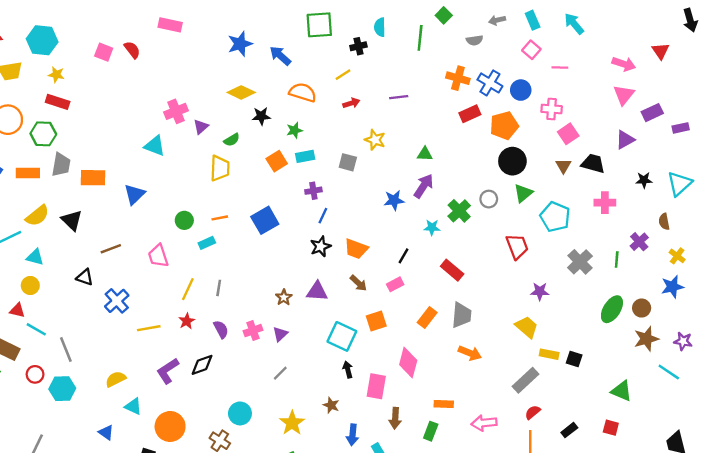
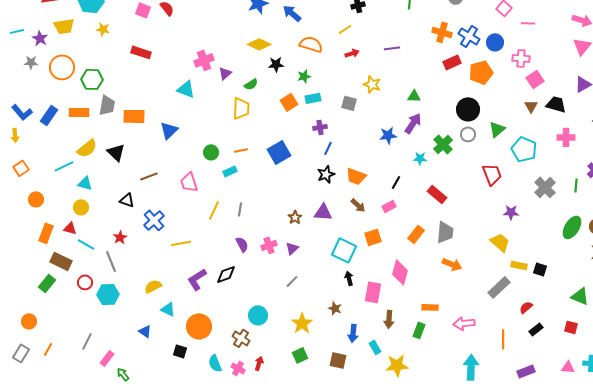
red rectangle: (58, 102) -> (141, 52), moved
black circle: (512, 161) -> (468, 109), moved
red star: (187, 321) -> (120, 237), moved
red semicircle: (533, 412) -> (526, 307), moved

